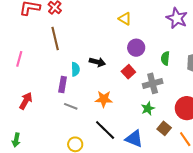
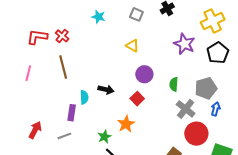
pink line: (19, 59) -> (28, 73), moved
gray cross: (153, 83) -> (186, 109), moved, turned -36
orange star: (104, 99) -> (126, 124), moved, turned -30
gray line: (71, 106) -> (64, 136), moved, turned -40
green star: (148, 109) -> (104, 137), moved

